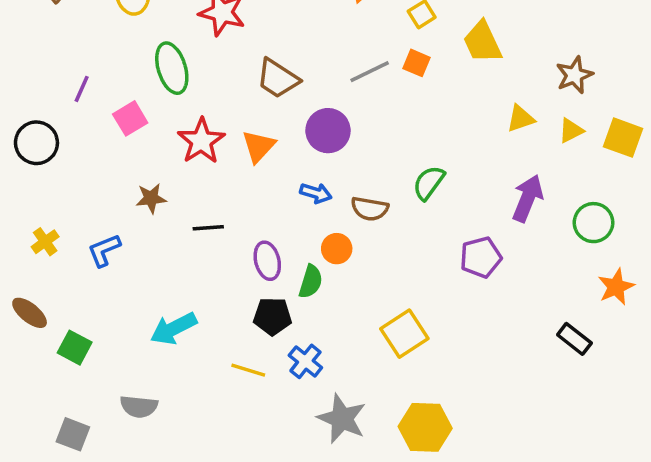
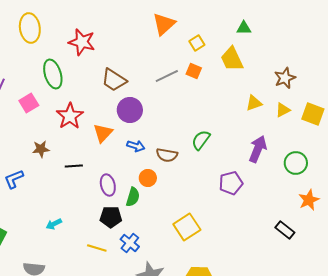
purple circle: (328, 131) -> (130, 110), moved
orange triangle: (259, 146) -> (103, 133), moved
cyan arrow: (174, 328) -> (54, 224), size x0.6

